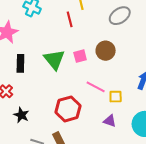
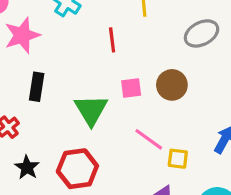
red line: (70, 19) -> (112, 40), moved
green triangle: (54, 60) -> (91, 110), moved
red hexagon: (68, 109) -> (77, 169), moved

